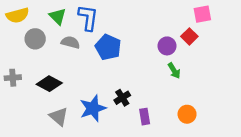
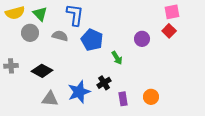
green triangle: (58, 16) -> (40, 14), moved
red square: (189, 36) -> (169, 31), moved
green arrow: (174, 71) -> (117, 58), moved
orange circle: (187, 114) -> (151, 97), moved
gray triangle: (59, 117) -> (50, 99), turned -36

